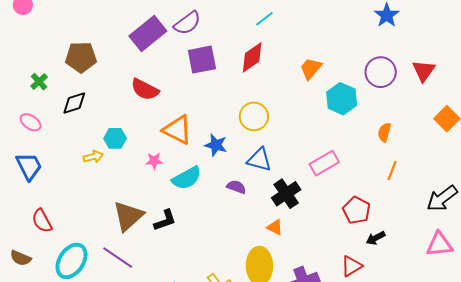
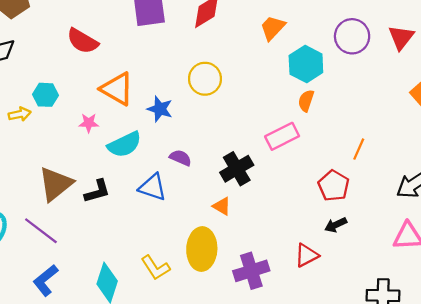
orange semicircle: (384, 132) -> (306, 101), moved
blue triangle: (259, 160) -> (153, 187), moved
red pentagon: (357, 210) -> (334, 186), moved

